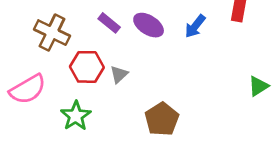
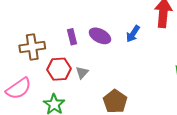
purple rectangle: (109, 23) -> (72, 37), turned 42
brown cross: (52, 33) -> (32, 47), turned -30

